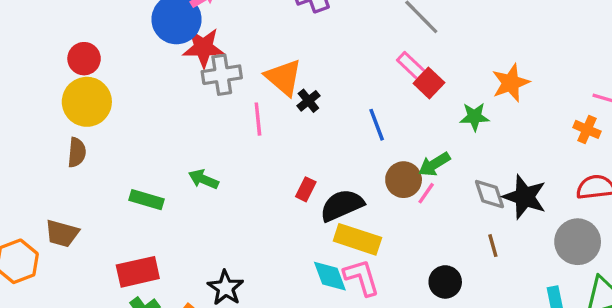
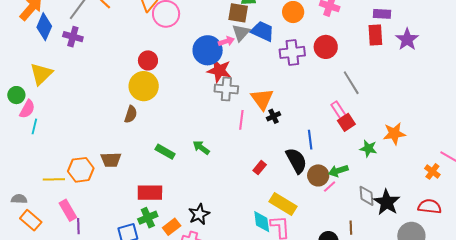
black semicircle: (342, 205) -> (296, 161), moved, turned 72
brown trapezoid: (62, 233) -> (111, 160), turned -30
brown line: (493, 246) -> (351, 228), moved

